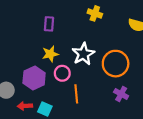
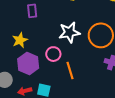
yellow star: (50, 54) -> (20, 40), moved
white star: (83, 54) -> (69, 32), turned 30

